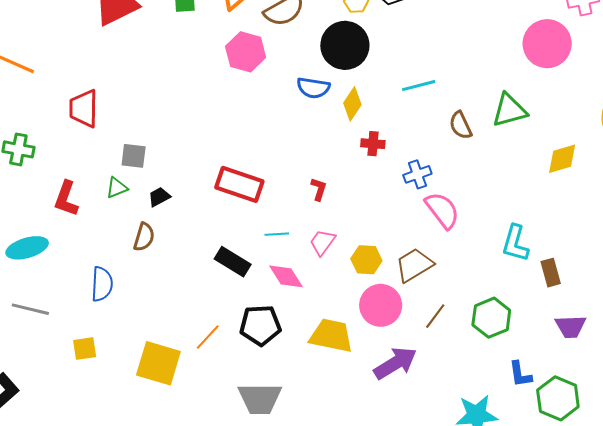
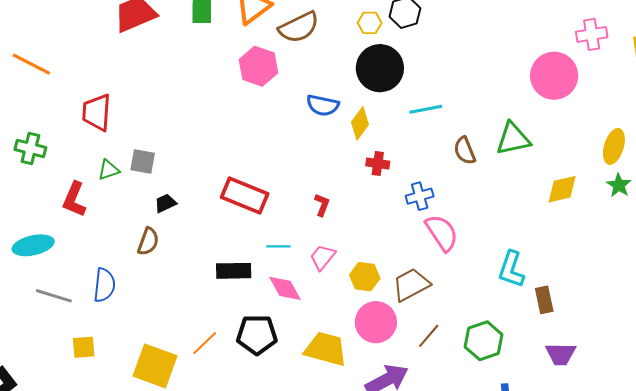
black circle: (345, 45) -> (380, 68), moved
green triangle: (117, 188) -> (109, 170), moved
black rectangle: (233, 262) -> (234, 271), turned -36
gray line: (30, 309) -> (54, 296), moved

